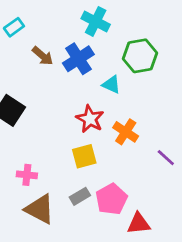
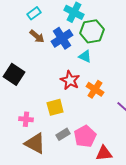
cyan rectangle: (14, 27) -> (34, 13), moved
green hexagon: (140, 56) -> (92, 31), moved
yellow square: (84, 156) -> (55, 107), moved

